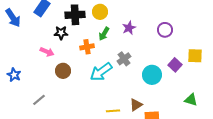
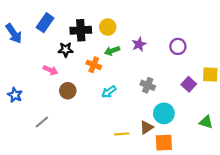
green arrow: (104, 34) -> (112, 51), turned 40
orange cross: (87, 47) -> (94, 65), turned 32
gray cross: (124, 59) -> (148, 85), moved, turned -32
cyan arrow: (101, 72) -> (109, 92), size x0.6
cyan circle: (152, 75) -> (164, 113), moved

